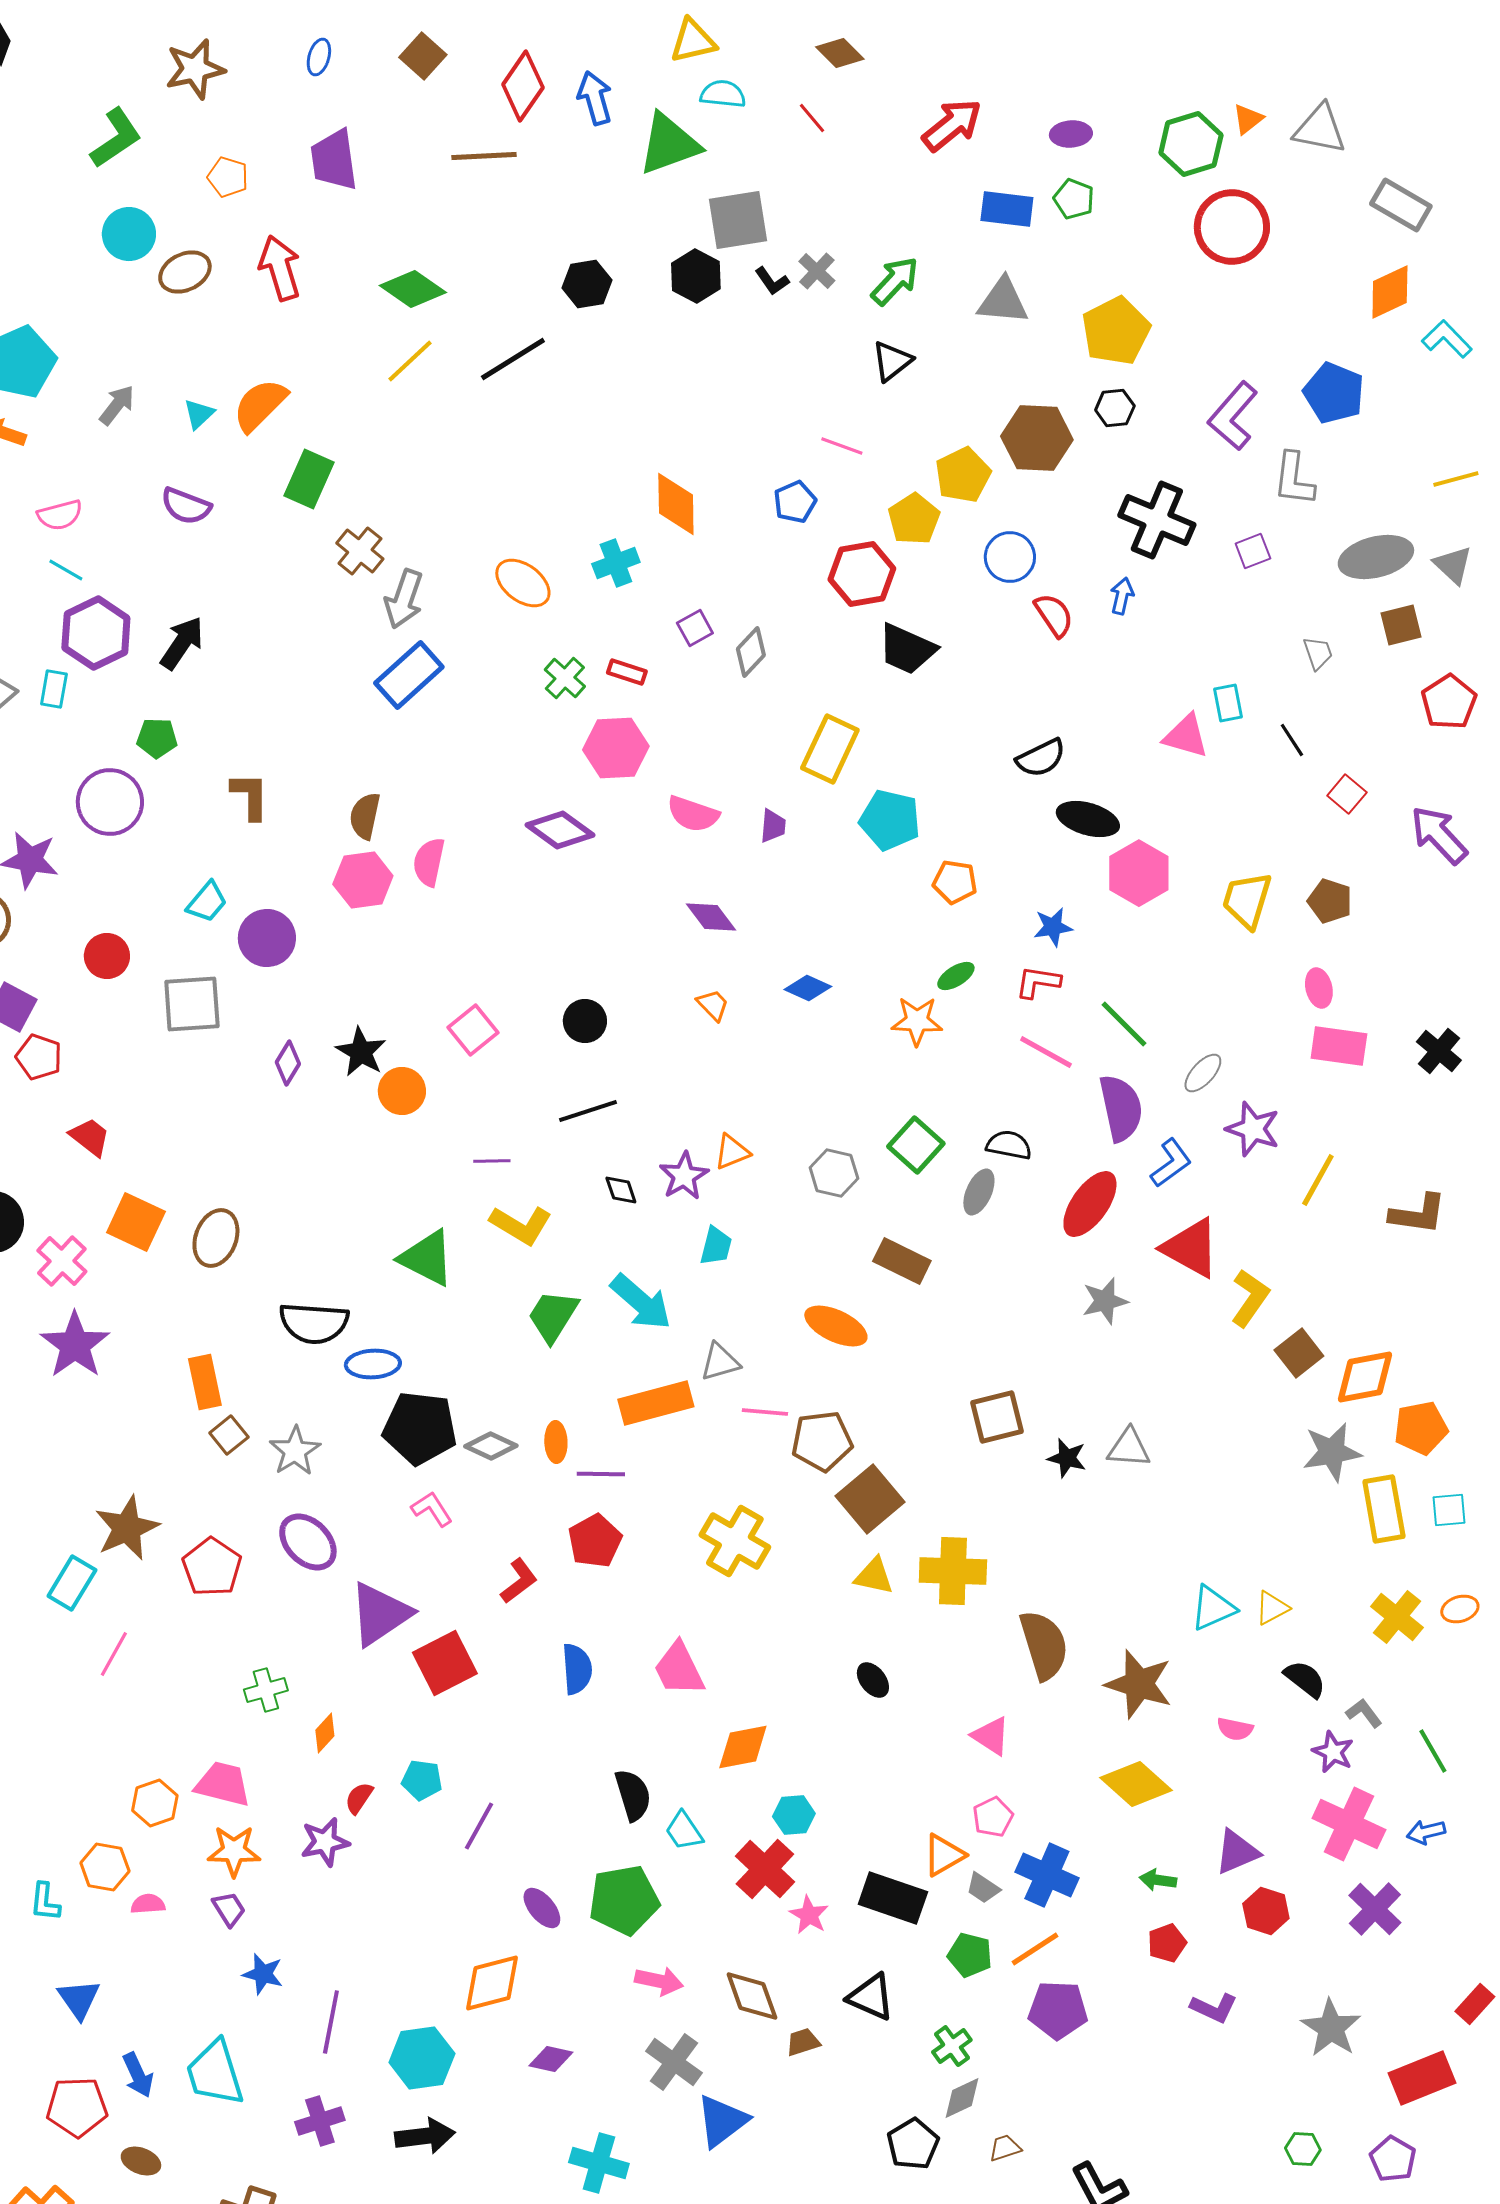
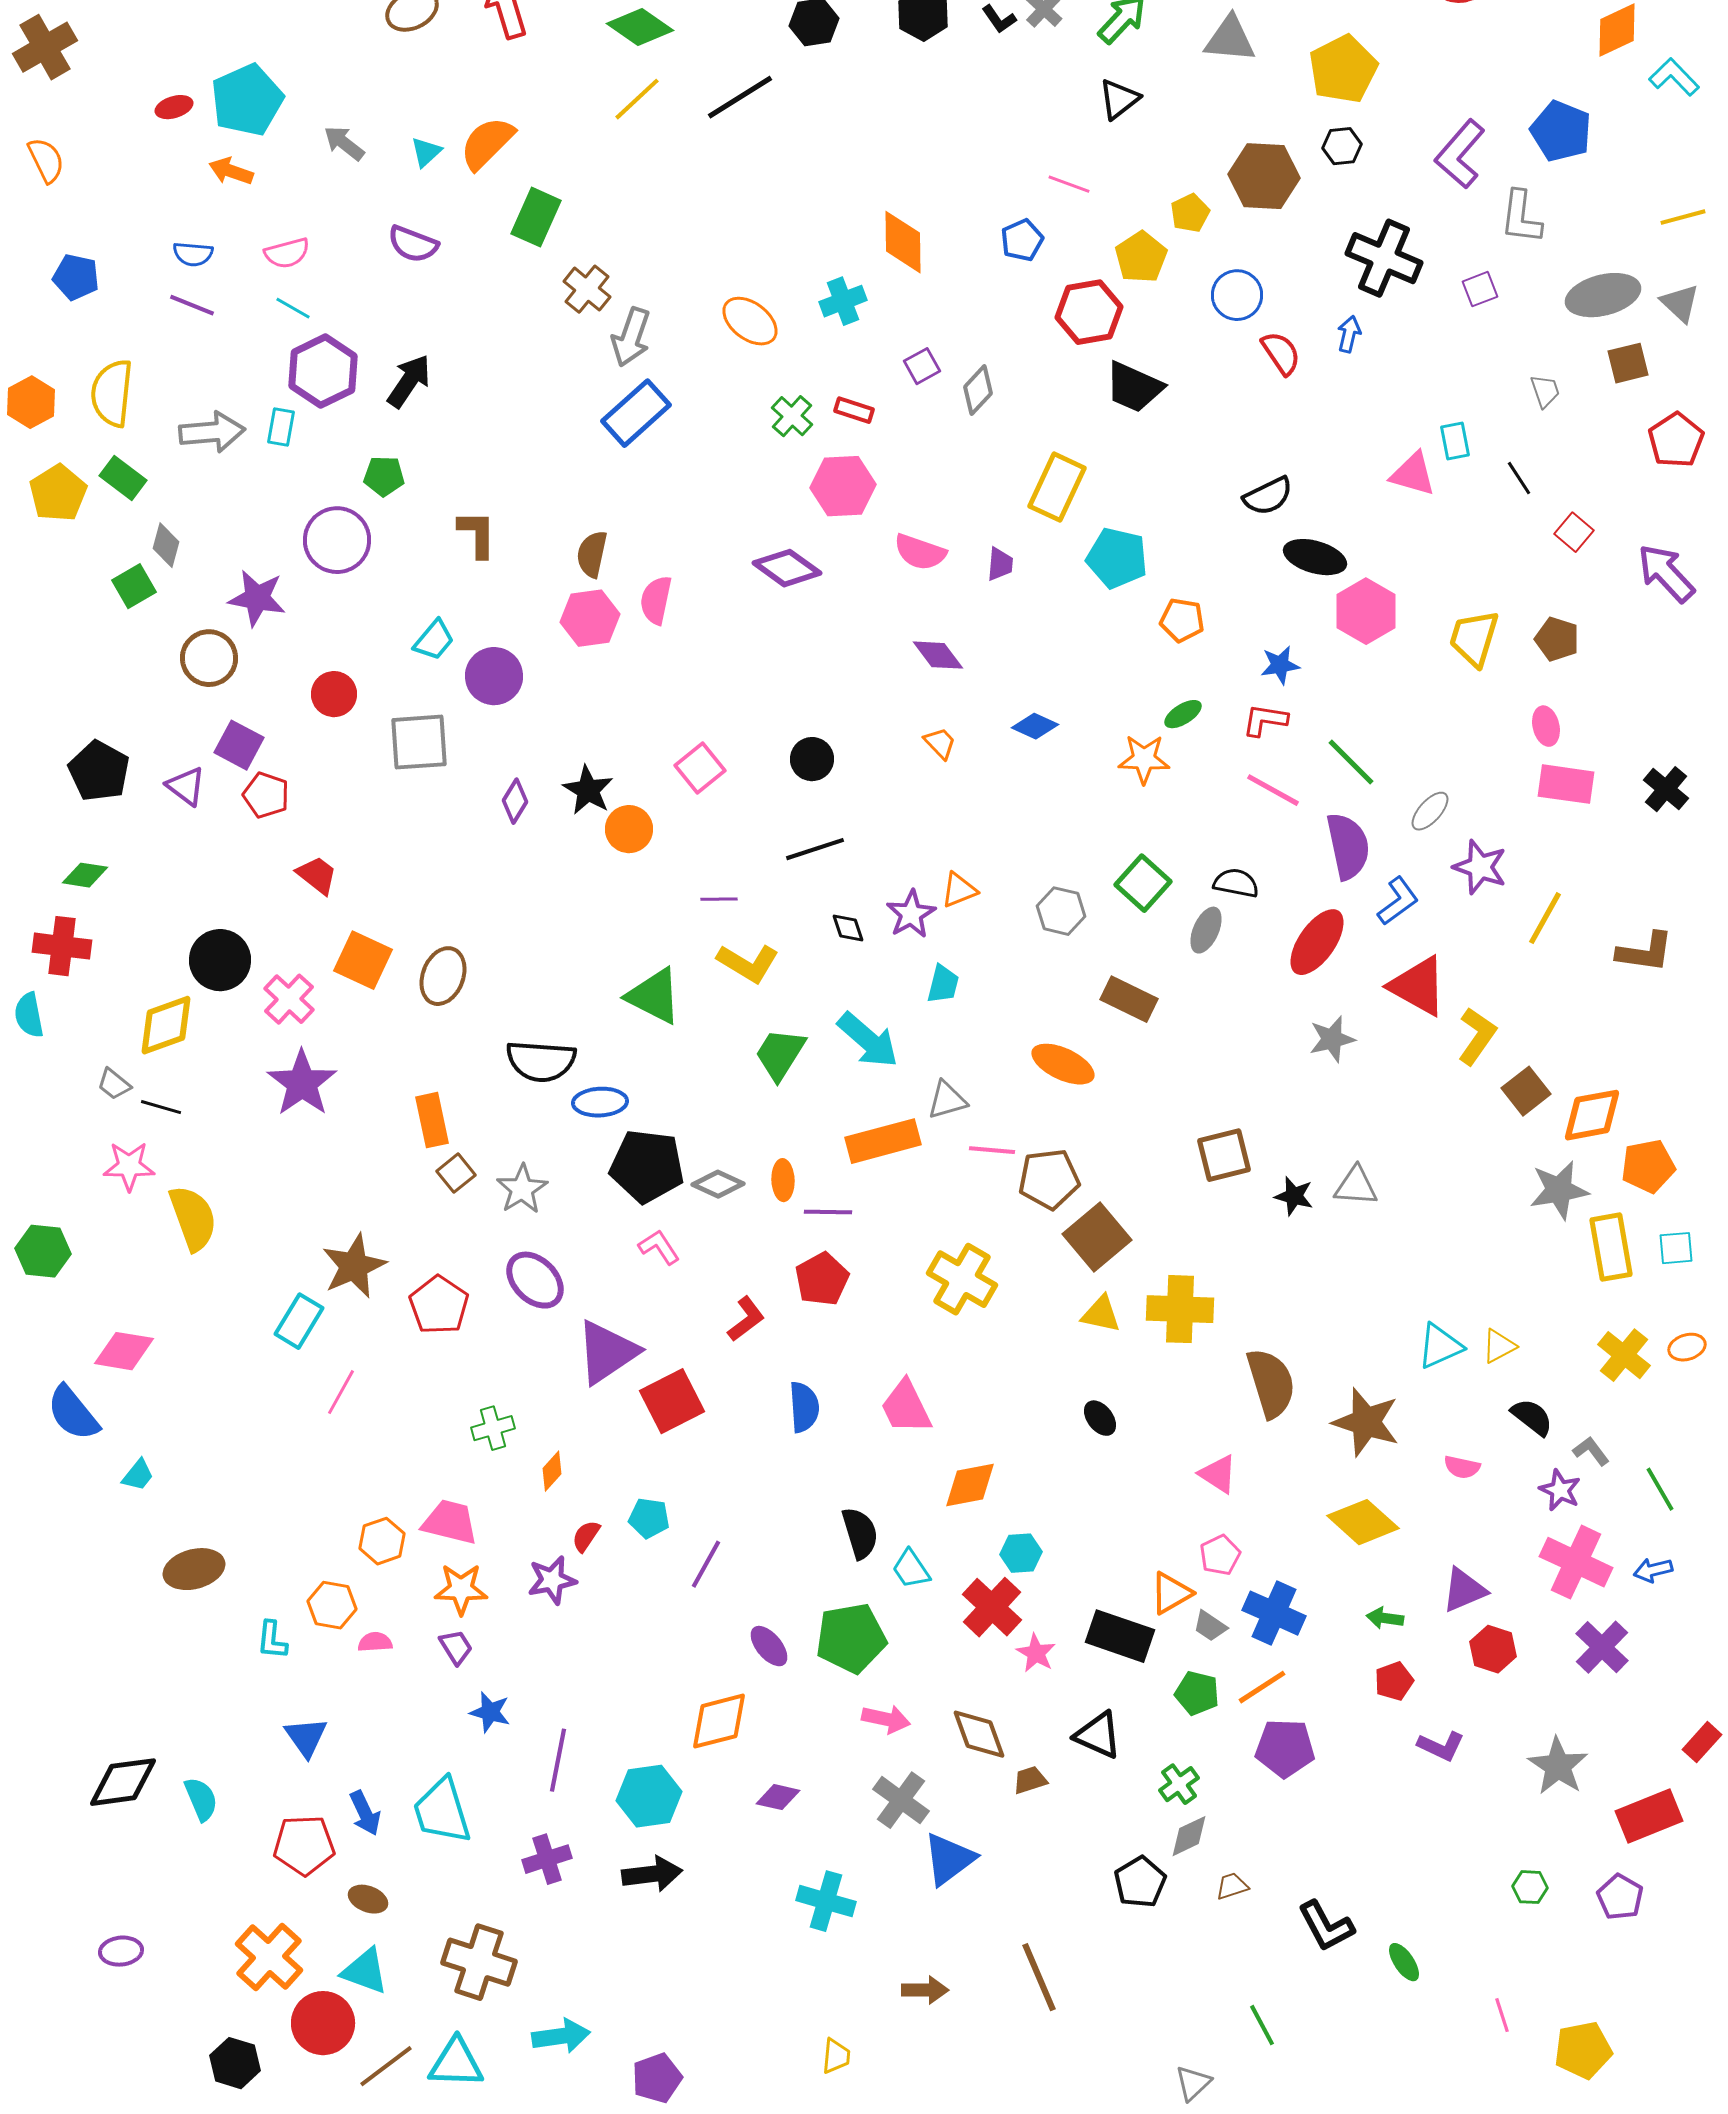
gray arrow: (117, 405) -> (344, 143), turned -90
yellow pentagon: (963, 475) -> (1190, 213), size x0.7

